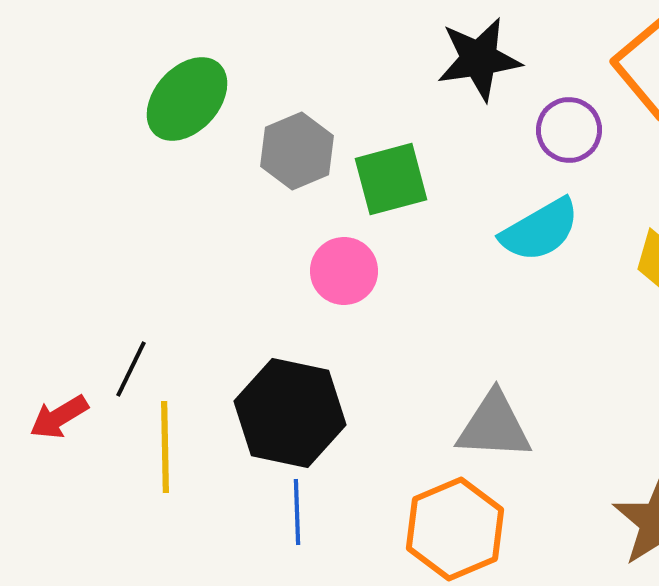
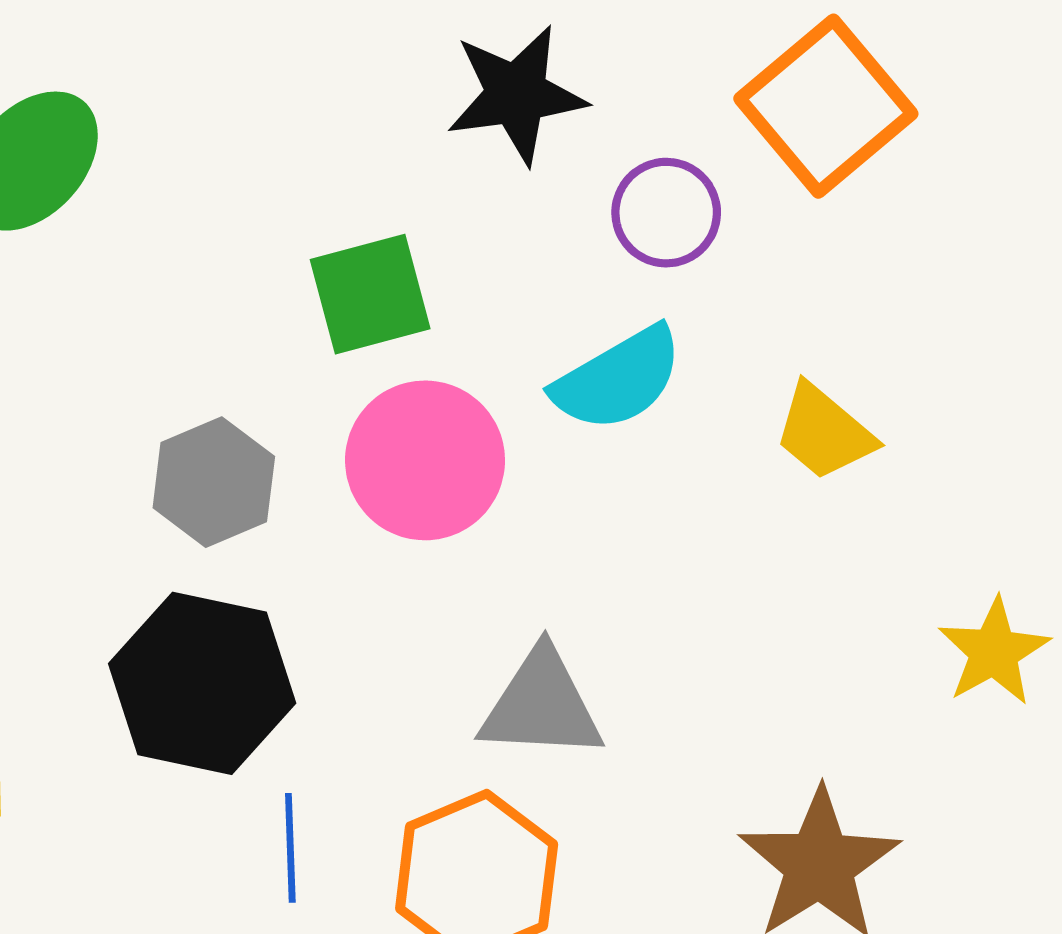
gray hexagon: (297, 151) -> (214, 482), moved
pink circle: (344, 271) -> (425, 460), moved, size x1.4
blue line: (297, 512) -> (290, 848), moved

